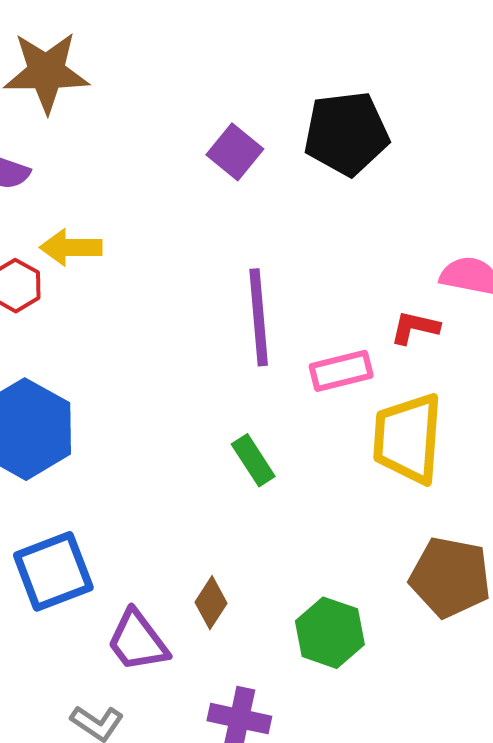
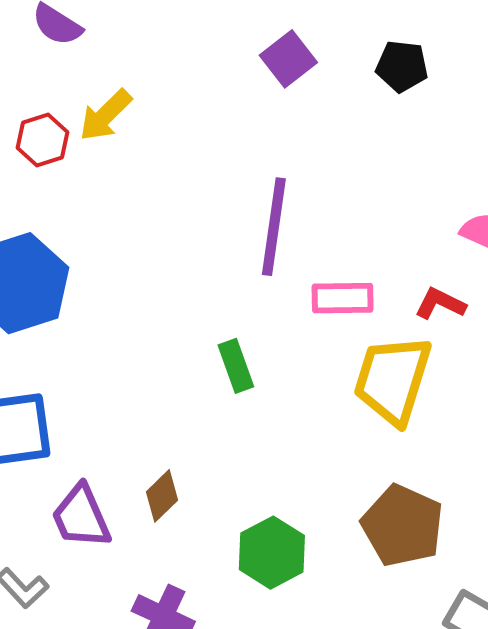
black pentagon: (346, 133) -> (402, 66), size x0.6
yellow arrow: (71, 248) -> (105, 115), turned -58
red L-shape: (415, 328) -> (440, 304), moved

